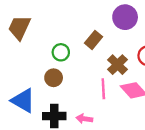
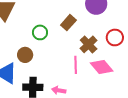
brown circle: (54, 78) -> (25, 55), moved

